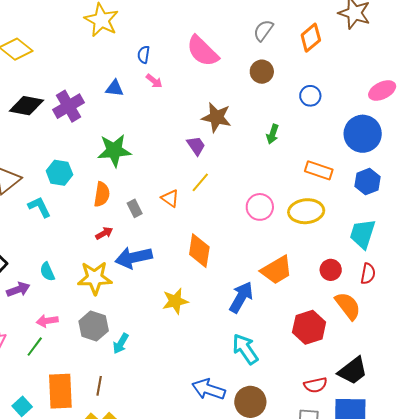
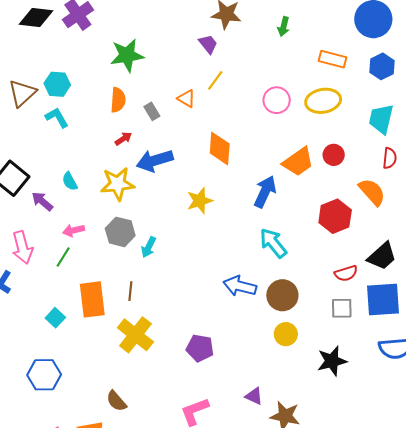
cyan hexagon: (59, 173) -> (57, 84), moved
red circle: (331, 270) -> (334, 155), moved
purple arrow: (18, 289) -> (42, 201), turned -115

